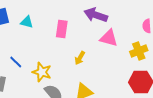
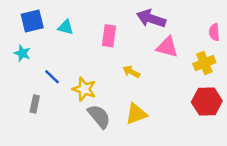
yellow arrow: (80, 58) -> (131, 72), turned 88

